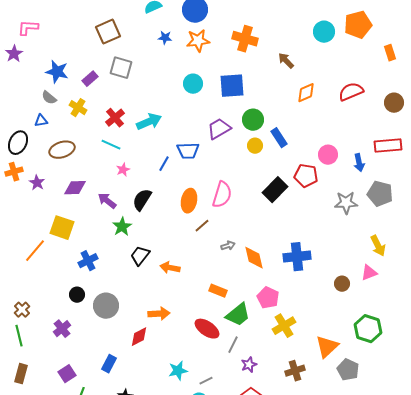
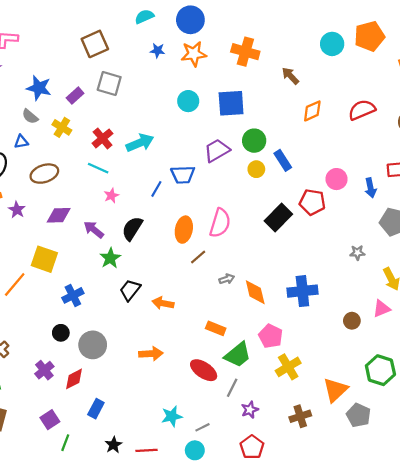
gray star: (346, 203) -> (357, 253), moved, size x0.6
red diamond: (139, 337) -> (74, 379), moved

